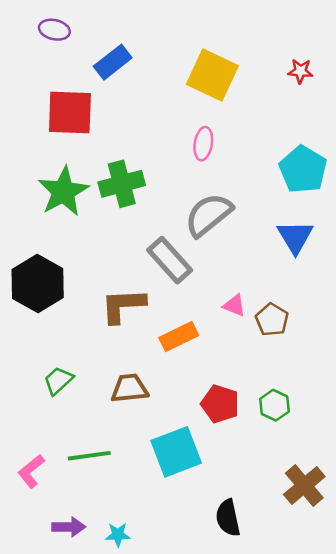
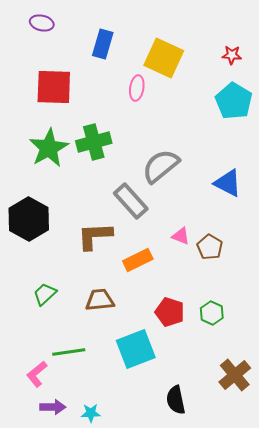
blue rectangle: (113, 62) -> (103, 44), moved, turned -36
pink ellipse: (203, 144) -> (137, 88), moved
cyan pentagon: (303, 170) -> (234, 101), moved
blue triangle: (295, 237) -> (228, 183), turned -32
pink L-shape: (31, 471) -> (37, 374), moved

